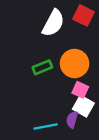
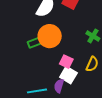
orange circle: (75, 63) -> (50, 36), moved

